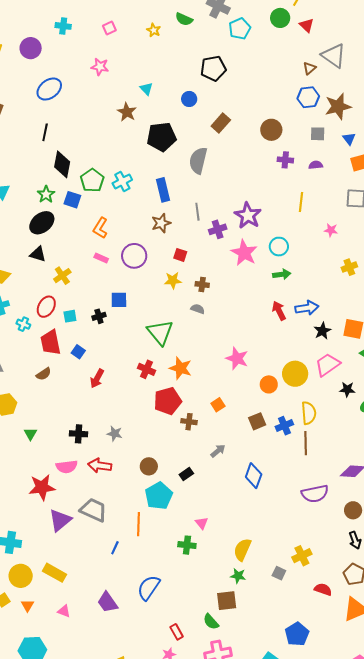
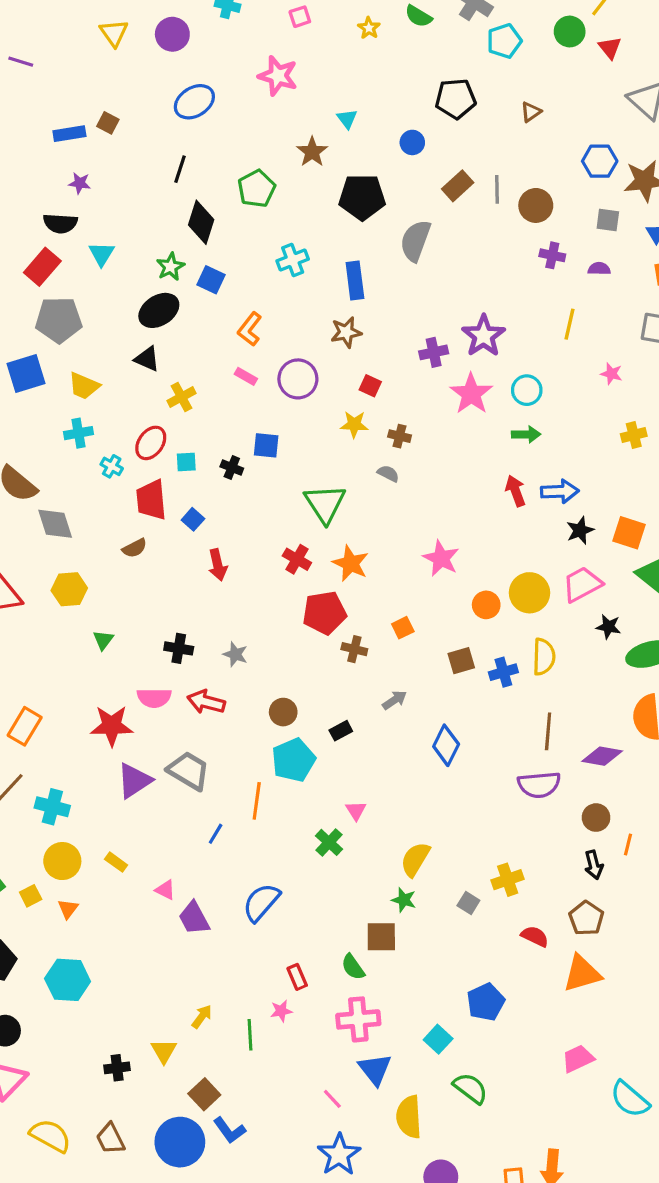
pink star: (100, 67) -> (278, 76), size x1.4
brown triangle: (309, 68) -> (531, 112), moved
green pentagon: (92, 180) -> (257, 189), moved
gray line: (197, 212) -> (497, 189), moved
black cross: (99, 316) -> (232, 467), turned 32
red arrow: (97, 379) -> (218, 565), turned -48
brown line: (306, 443) -> (548, 731), moved
green cross: (187, 545) -> (329, 842), turned 30
yellow rectangle: (54, 573) -> (116, 862), size x0.6
pink triangle: (64, 611) -> (165, 890), moved

